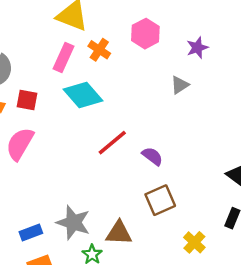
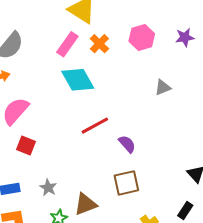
purple star: (197, 48) -> (185, 37), moved
red square: (27, 100) -> (26, 146), moved
gray star: (73, 223) -> (48, 188), size x0.6
brown triangle: (119, 233) -> (85, 204), turned -35

